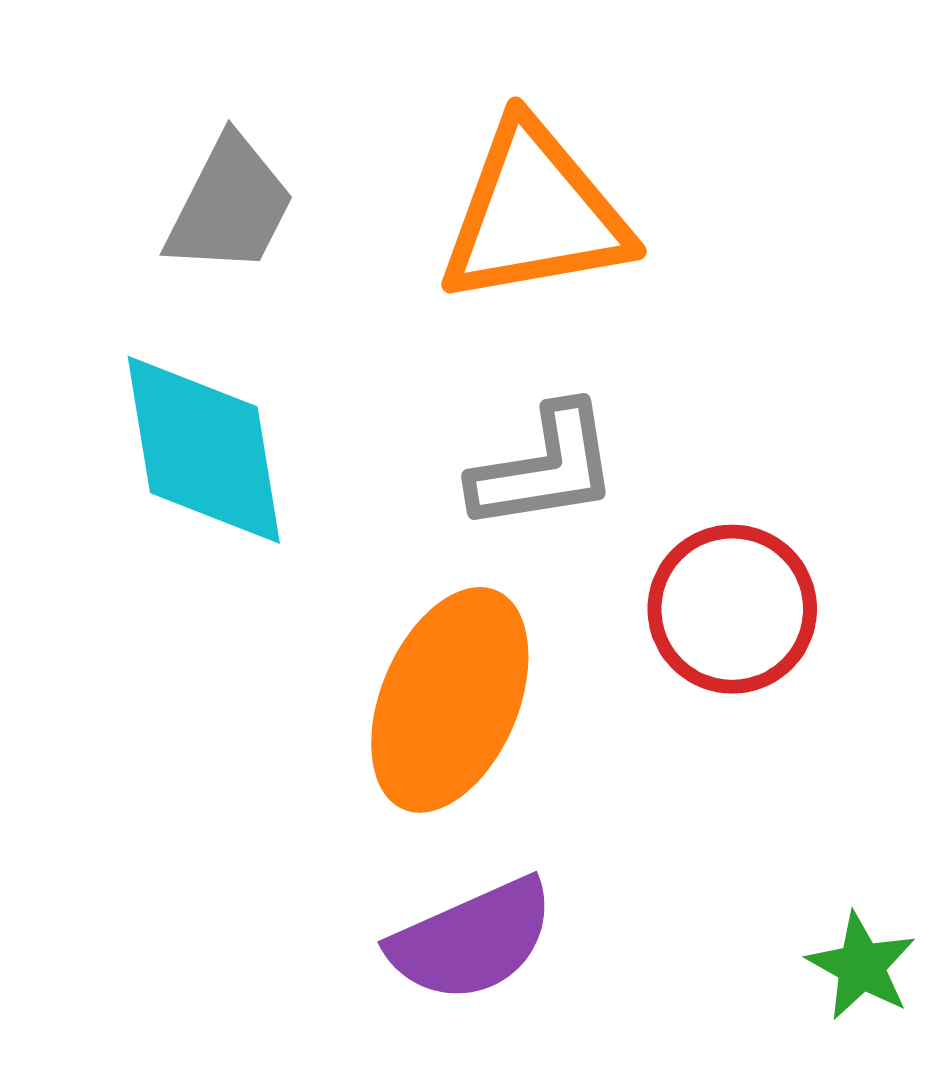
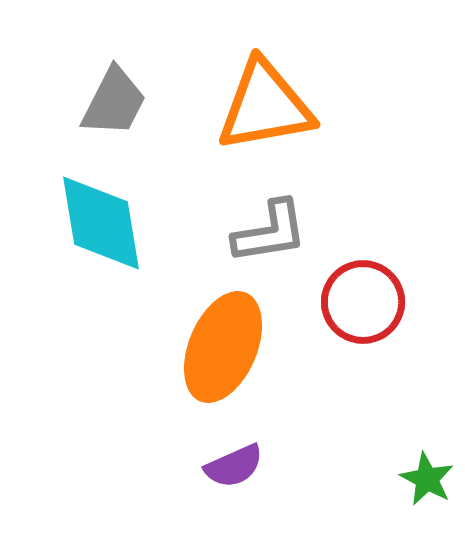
purple semicircle: (472, 940) -> (234, 466), size x0.7

